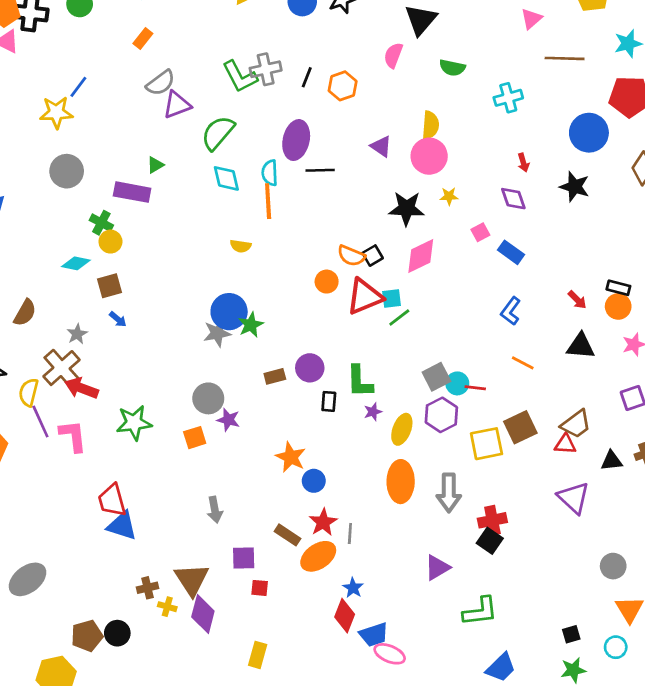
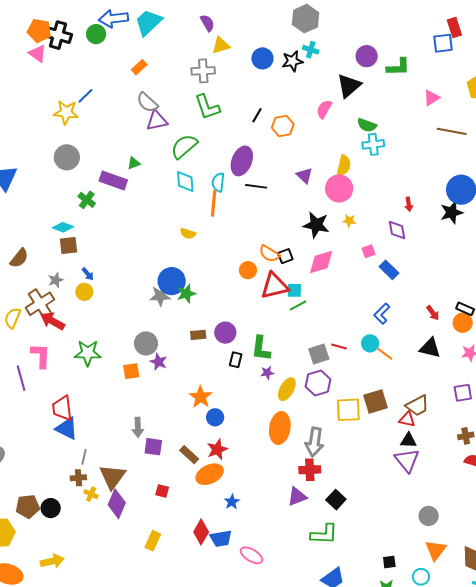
gray cross: (266, 69) -> (203, 71), moved
gray semicircle: (161, 83) -> (147, 102), turned 70
cyan cross: (508, 98) -> (373, 144), moved
black star: (575, 187) -> (452, 212), moved, turned 30
yellow circle: (110, 242) -> (84, 292), moved
brown square: (110, 286) -> (69, 245), moved
cyan circle: (457, 383) -> (370, 343), moved
red line: (475, 388) -> (339, 347), moved
purple line: (40, 422) -> (21, 378), moved
black triangle: (612, 461) -> (409, 440), moved
red cross: (492, 520) -> (310, 470), moved
gray line: (350, 534) -> (84, 457), moved
black square: (490, 541) -> (336, 500), moved
purple square: (244, 558) -> (153, 447), moved
red diamond: (345, 616) -> (201, 532), moved
blue trapezoid: (374, 635) -> (221, 539), moved

